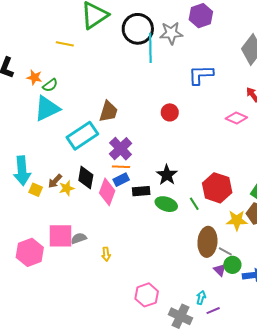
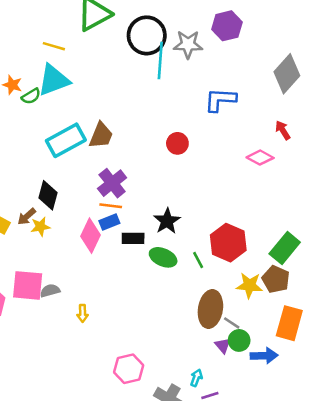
cyan triangle: (47, 109) -> (54, 80), moved
cyan rectangle: (82, 136) -> (66, 140), moved
black diamond: (86, 178) -> (48, 195), moved

